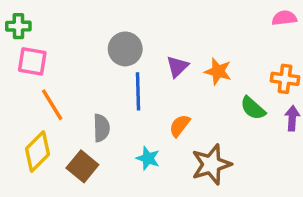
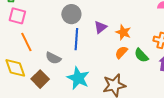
orange semicircle: (180, 126) -> (121, 52), moved
gray semicircle: (101, 128) -> (53, 58), turned 112
yellow diamond: (37, 152) -> (15, 68), turned -70
cyan star: (148, 158) -> (78, 78), size x1.6

